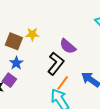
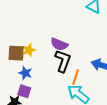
yellow star: (32, 34) -> (29, 50), moved
purple semicircle: (68, 46) -> (59, 44), moved

